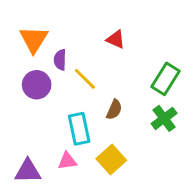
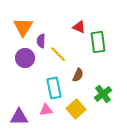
green rectangle: (166, 79) -> (98, 42), moved, turned -40
green cross: (164, 118) -> (103, 94), moved

